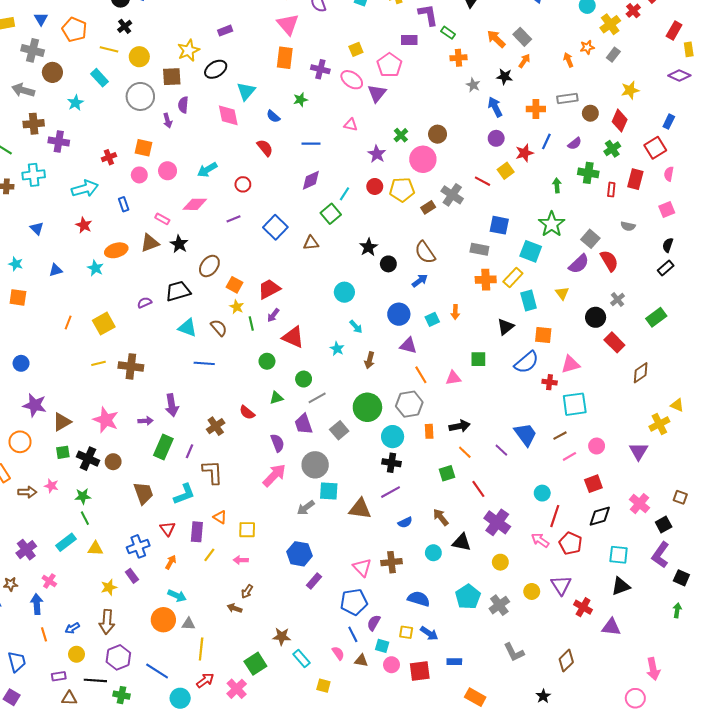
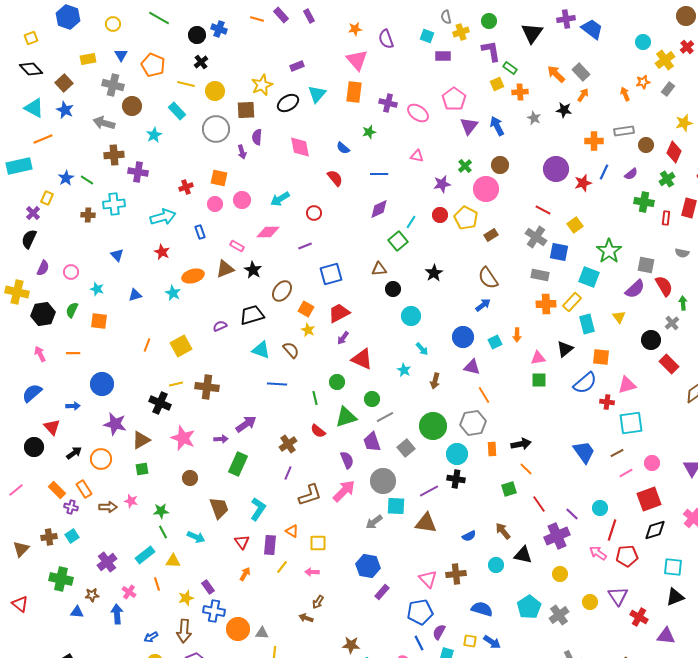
purple rectangle: (409, 40) -> (443, 56), moved
yellow square: (356, 49) -> (497, 84), moved
cyan triangle: (246, 91) -> (317, 94), moved
purple triangle: (377, 93) -> (469, 126), moved
blue arrow: (495, 107) -> (497, 126), moved
purple circle: (496, 138) -> (556, 169), size x1.6
purple star: (377, 154) -> (442, 184), turned 30
yellow square: (506, 171) -> (575, 225), moved
green arrow: (557, 185) -> (683, 303), moved
yellow pentagon: (402, 190) -> (466, 218), turned 30
gray cross: (452, 195) -> (536, 237), moved
blue square: (275, 227) -> (331, 274), moved, turned 30
gray square: (590, 239) -> (646, 265), turned -30
black circle: (388, 264) -> (393, 289), moved
green line: (251, 324) -> (315, 398), moved
blue circle: (21, 363) -> (102, 384), size x1.5
pink triangle: (453, 378) -> (538, 358), moved
green triangle: (276, 398) -> (346, 417), size x1.6
purple arrow: (172, 405) -> (246, 424), turned -115
purple line: (501, 450) -> (572, 514), moved
purple line: (190, 451) -> (288, 473), moved
black cross: (88, 459) -> (160, 403), moved
brown L-shape: (213, 472) -> (310, 495), moved, turned 75
red square: (593, 484) -> (649, 499), size x1.4
purple line: (390, 492) -> (429, 491), moved
cyan L-shape: (184, 494) -> (258, 509), turned -35
purple cross: (497, 522) -> (557, 536), turned 30
red pentagon: (570, 543) -> (627, 556), turned -30
blue cross: (138, 546) -> (214, 611), moved, turned 30
cyan arrow: (177, 596) -> (196, 537), moved
orange line: (44, 634) -> (157, 584), moved

